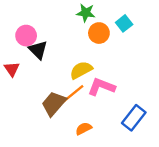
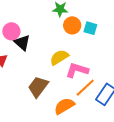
cyan square: (124, 23) -> (90, 28), moved, turned -32
orange line: (73, 94) -> (85, 88), moved
orange semicircle: (84, 129) -> (64, 106), size x1.5

